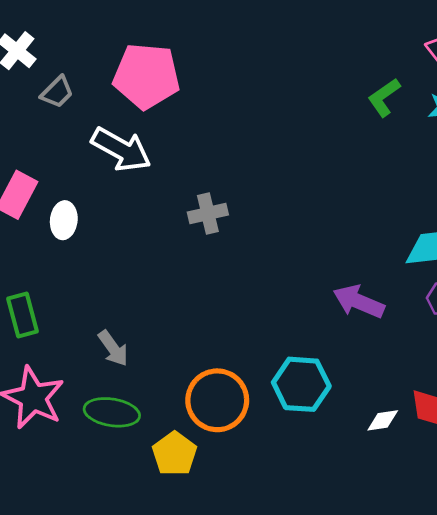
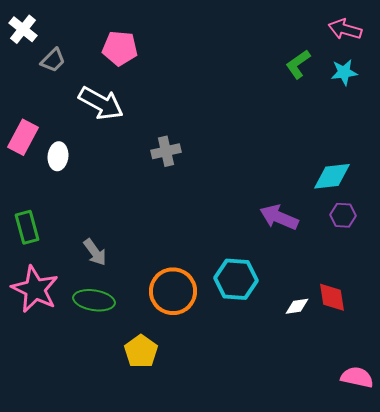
pink pentagon: (147, 76) -> (120, 48), size x0.7
yellow pentagon: (175, 454) -> (141, 351), moved

